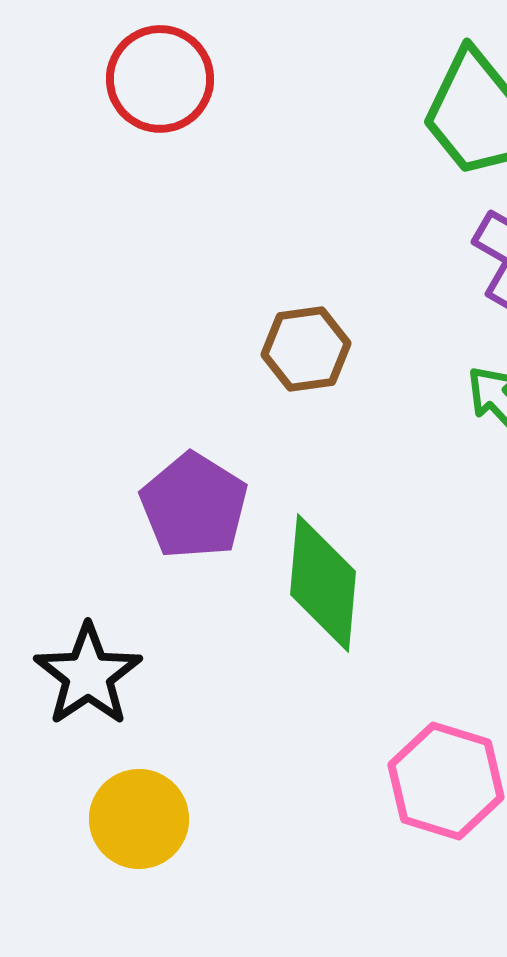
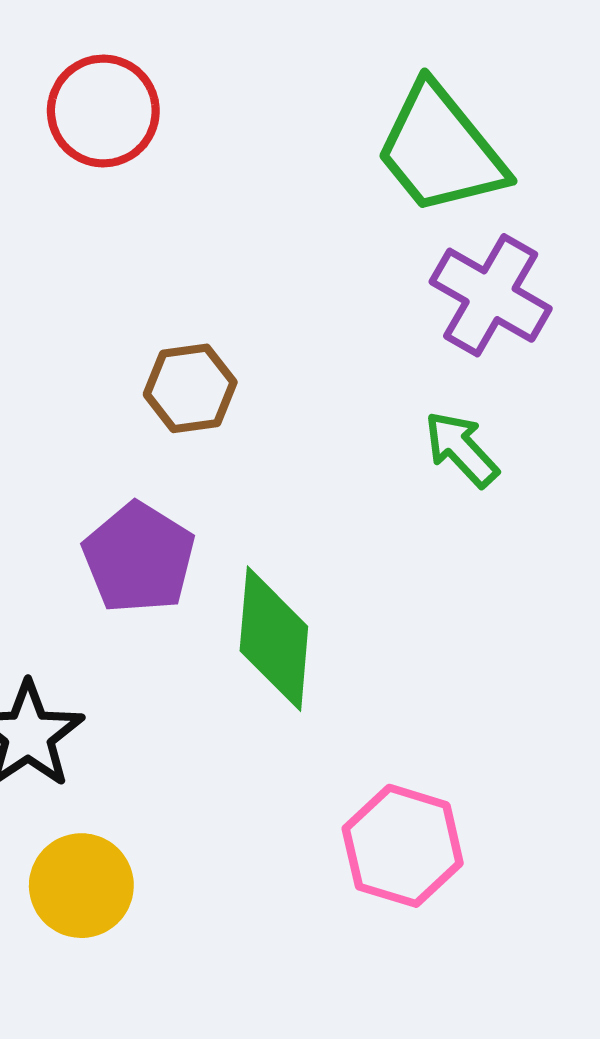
brown hexagon: (306, 349) -> (190, 388), moved

